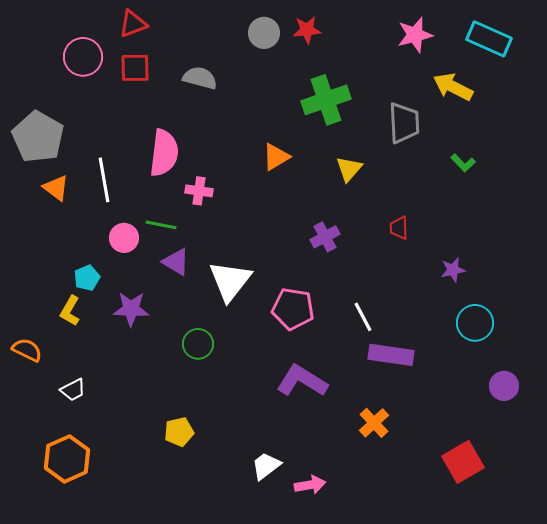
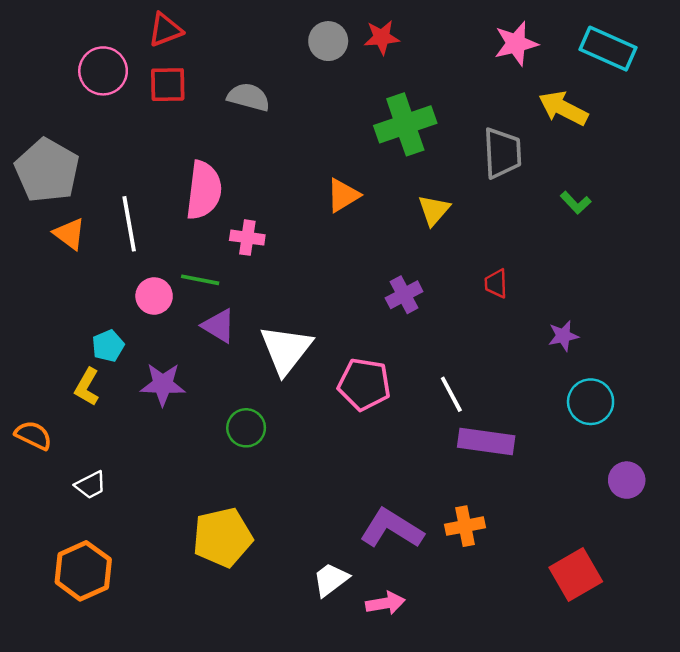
purple L-shape: (302, 381) -> (392, 529), moved
orange cross: (374, 423) -> (465, 526), turned 32
yellow pentagon: (179, 432) -> (222, 537), size x1.6

